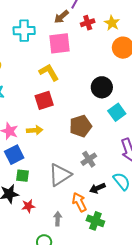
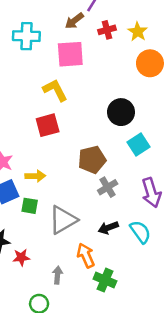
yellow arrow: (35, 130) -> (35, 176), moved
gray cross: (89, 159) -> (108, 187), moved
green square: (23, 176) -> (30, 206), moved
black arrow: (97, 188) -> (108, 228), moved

